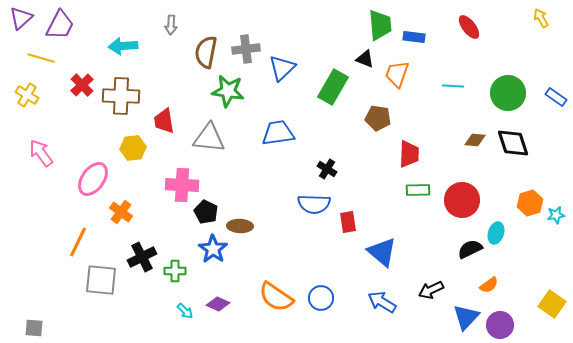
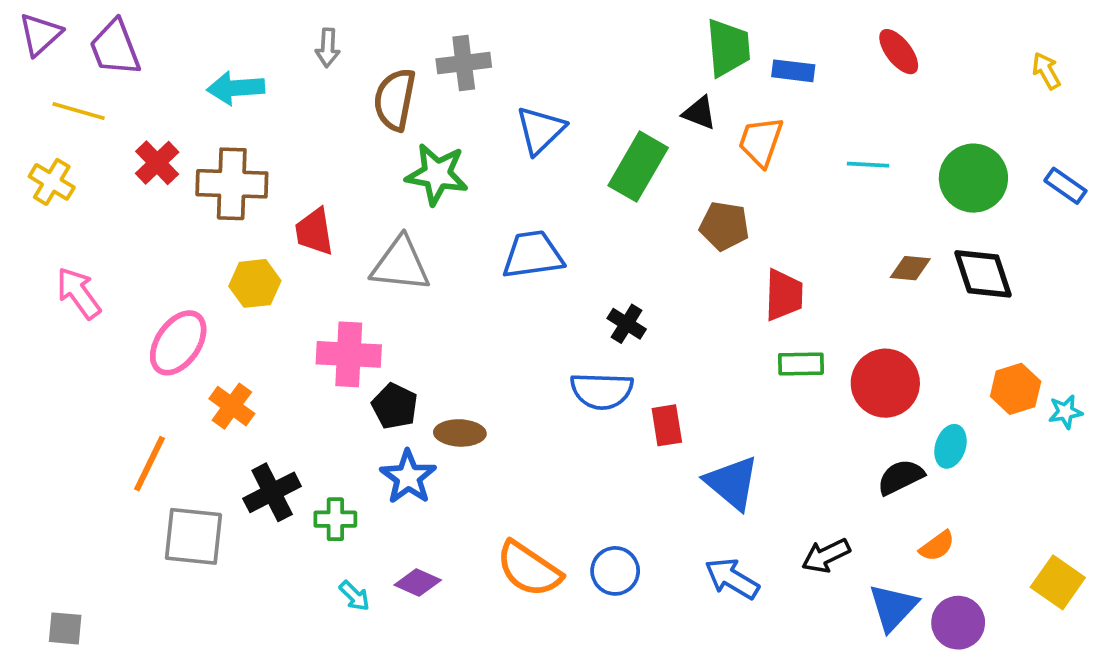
yellow arrow: (541, 18) -> (1046, 71), moved
purple trapezoid: (60, 25) -> (115, 48), turned 132
gray cross: (246, 49) -> (464, 63), moved

